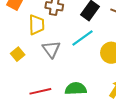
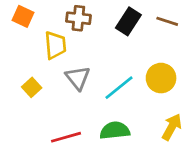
cyan line: (82, 38) -> (119, 88), moved

